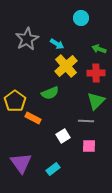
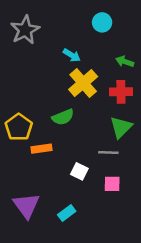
gray star: (27, 39) -> (25, 30), moved
orange rectangle: (33, 118) -> (41, 149), turned -35
white square: (63, 136) -> (79, 171), turned -32

